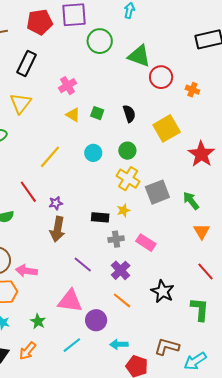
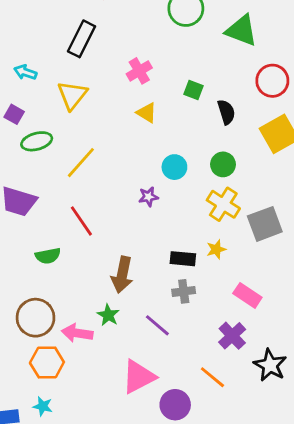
red circle: (161, 77) -> (272, 81), moved
green square: (97, 113) -> (194, 90), moved
yellow line: (50, 157) -> (81, 163), moved
purple star: (56, 203) -> (148, 197), moved
gray cross: (116, 239) -> (184, 291), moved
purple cross: (121, 270) -> (232, 336), moved
pink triangle: (70, 301) -> (138, 377), turned -36
green star: (38, 321) -> (108, 315), moved

